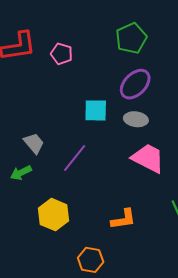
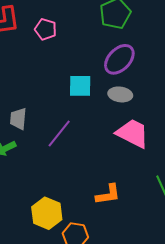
gray trapezoid: (34, 143) -> (18, 119), turned -135
yellow hexagon: (54, 215) -> (47, 213), moved

